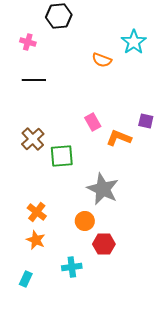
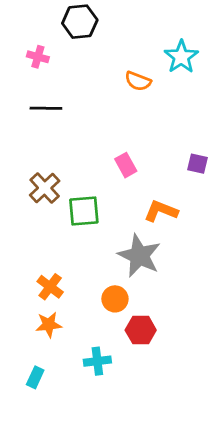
orange L-shape: (119, 138) -> (161, 211), moved
orange star: (36, 240) -> (49, 325), turned -30

